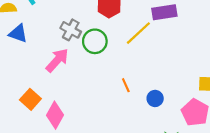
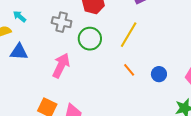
gray cross: (71, 30) -> (62, 22), moved
yellow line: (138, 33) -> (129, 35), moved

